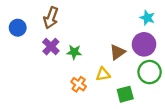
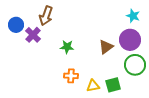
purple cross: (51, 47) -> (33, 35), moved
yellow triangle: (103, 74) -> (93, 86), moved
orange cross: (79, 84) -> (71, 76), turned -32

